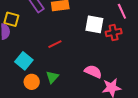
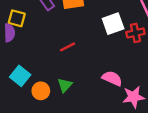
white square: (94, 24) -> (113, 24), turned -30
cyan square: (24, 61) -> (20, 76), moved

